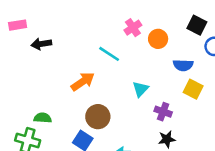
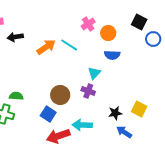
blue semicircle: (183, 65) -> (112, 55), moved
orange arrow: (83, 82) -> (46, 47), moved
yellow square: (193, 89) -> (139, 109), moved
purple cross: (163, 112) -> (88, 91), moved

